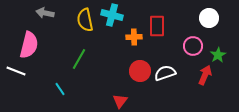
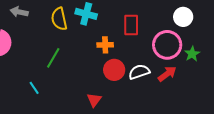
orange cross: (134, 37) -> (105, 45), moved
pink circle: (193, 46) -> (167, 45), size x1.5
red arrow: (205, 75) -> (167, 74), moved, turned 30

